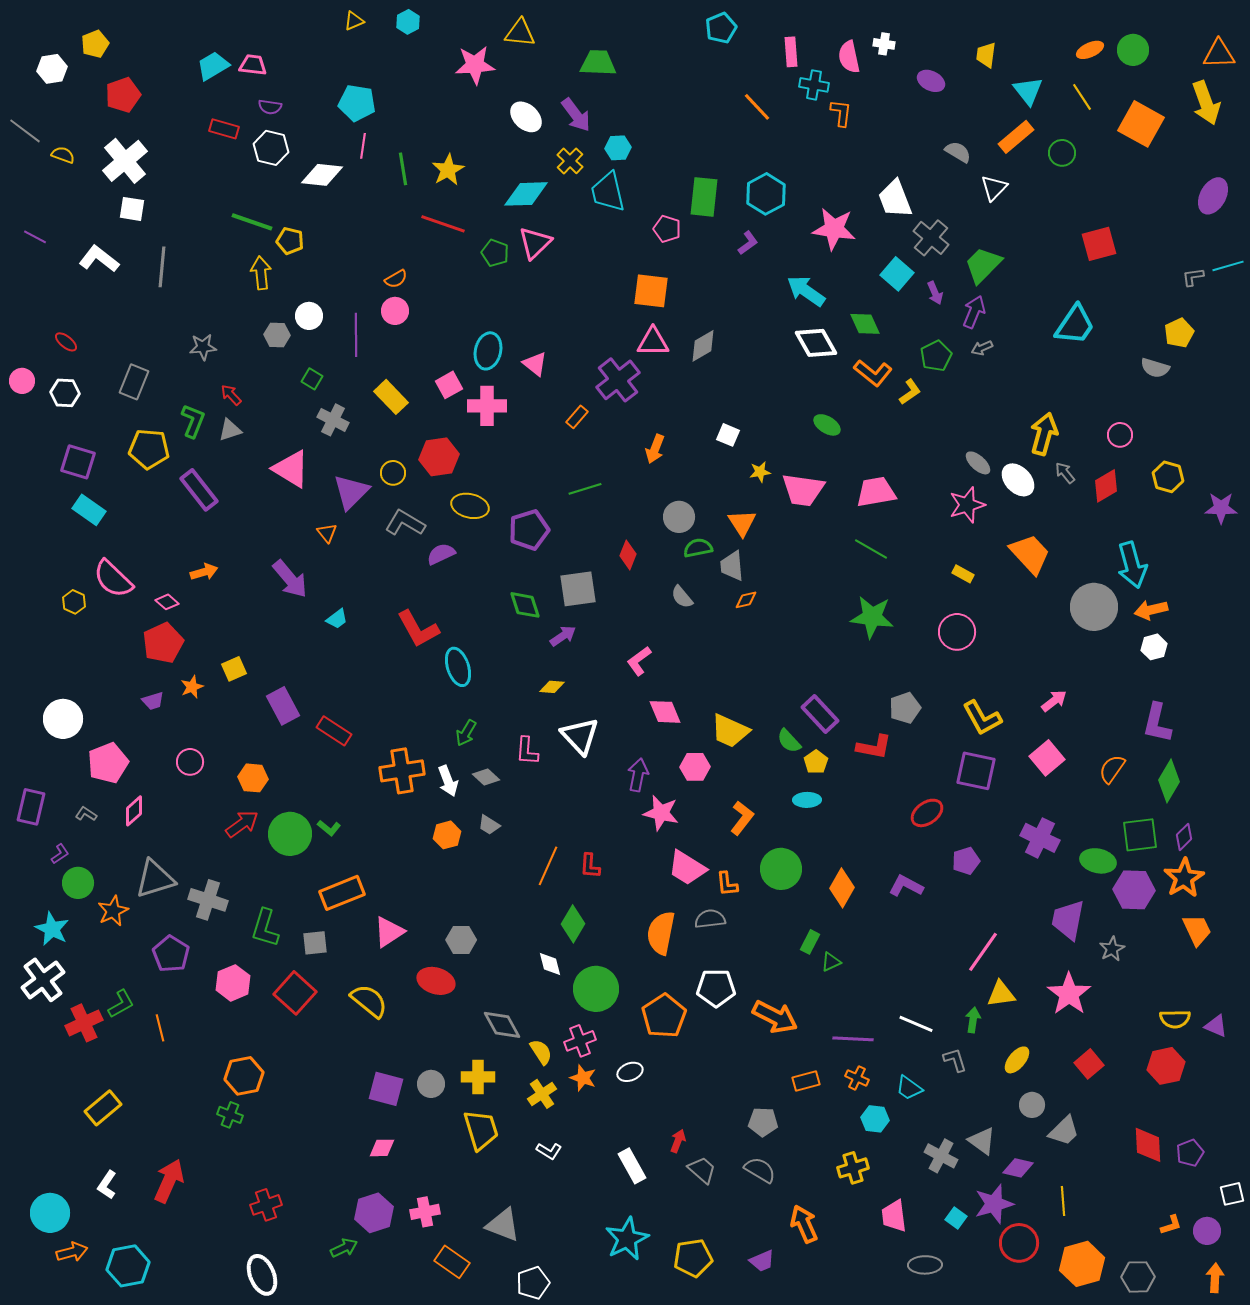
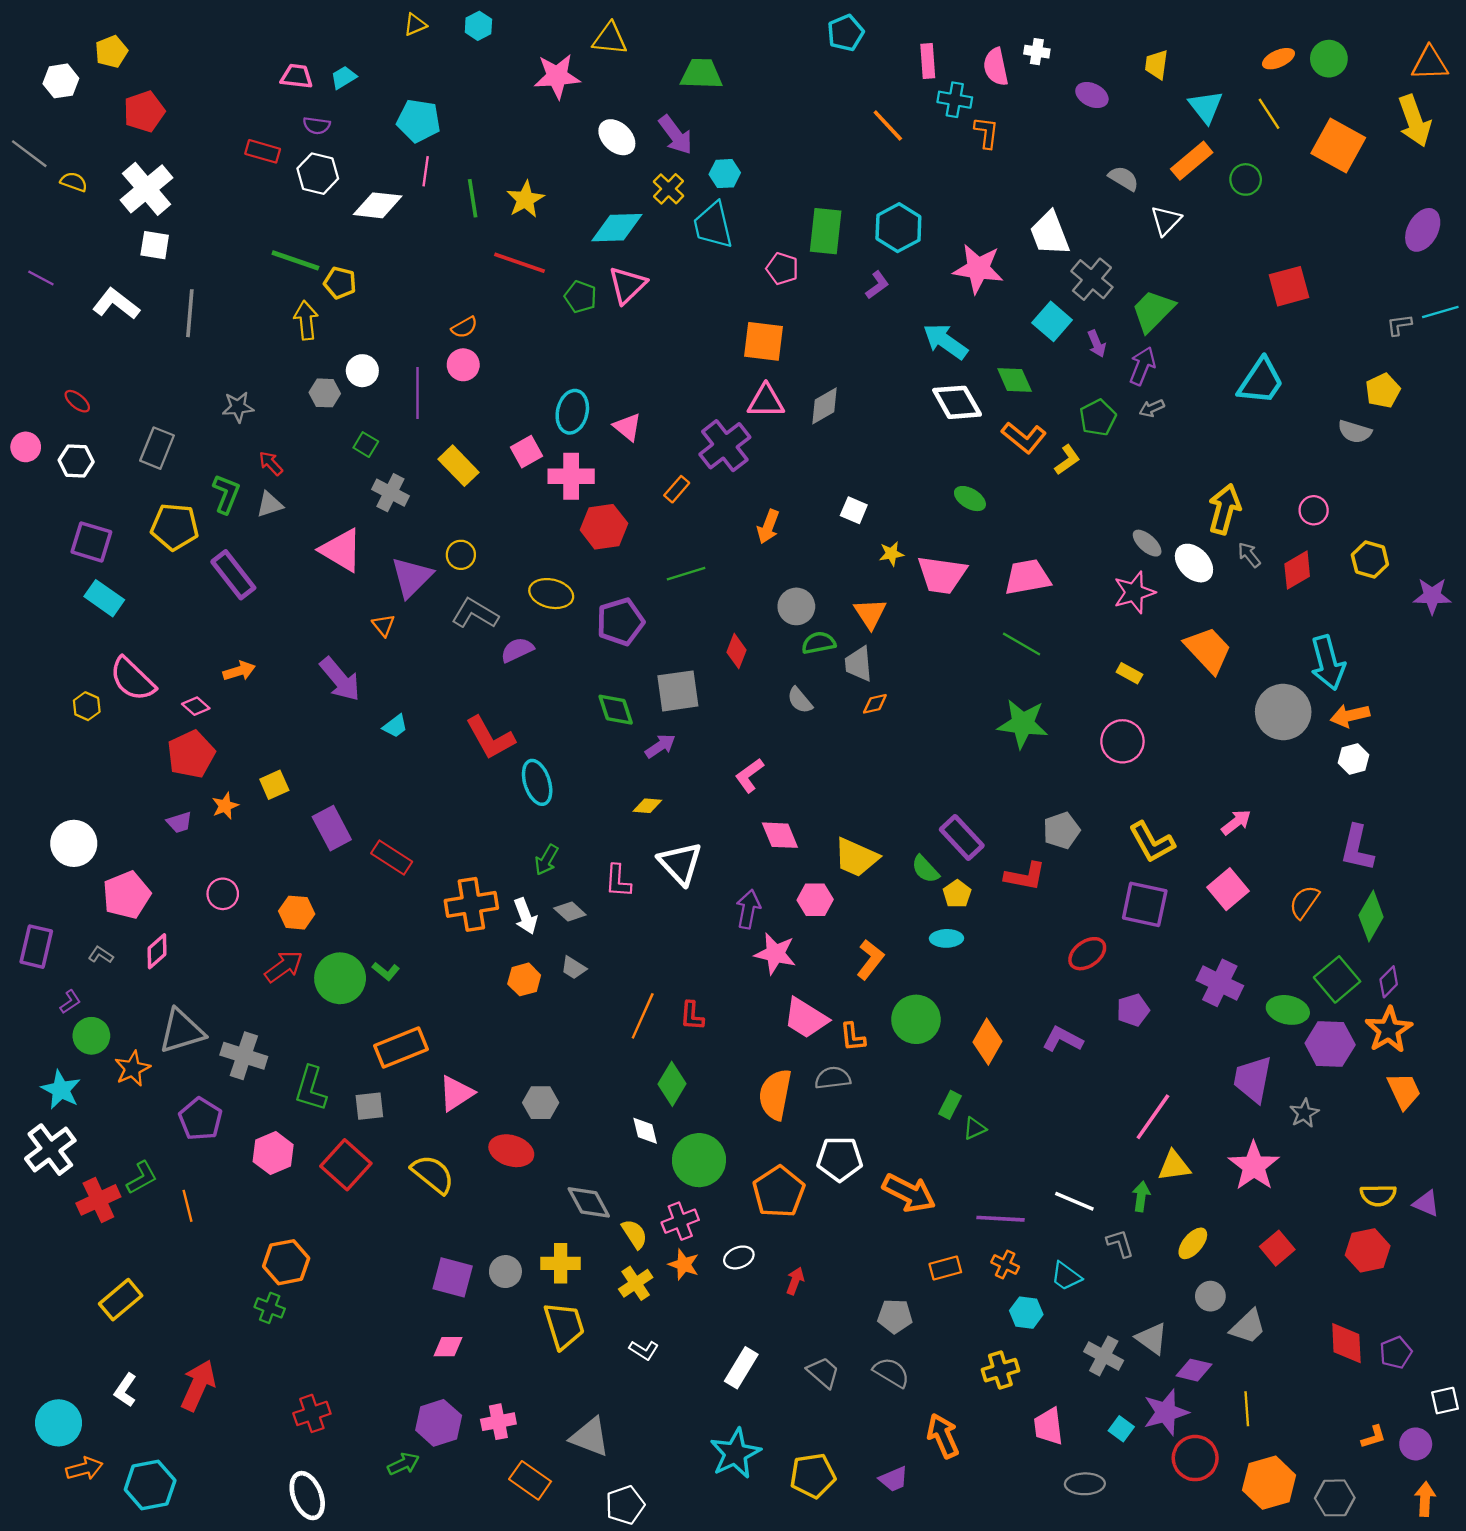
cyan trapezoid: (213, 66) -> (344, 77), moved, size x0.7
red hexagon: (439, 457) -> (604, 527), moved
green square: (1140, 835) -> (1337, 979), turned -33
red arrow: (678, 1141) -> (795, 1281), moved
white rectangle: (632, 1166) -> (741, 1368), turned 60

